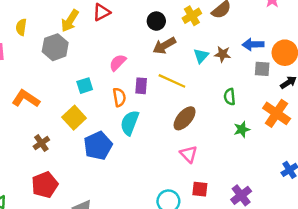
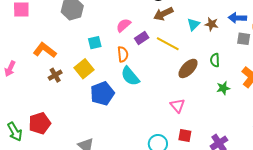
purple rectangle: (141, 86) -> (142, 38), moved, turned 48
brown ellipse: (185, 118) -> (188, 68), moved
cyan semicircle: (130, 123) -> (130, 76), turned -65
brown cross: (41, 143) -> (55, 75), moved
red pentagon: (45, 185) -> (40, 123), moved

